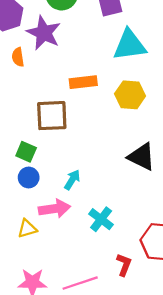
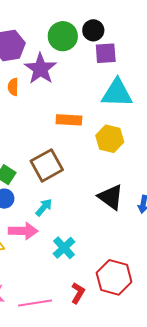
brown square: (52, 116) -> (47, 165), moved, turned -36

